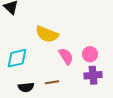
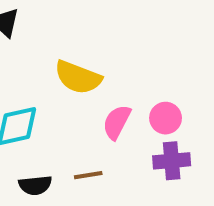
pink semicircle: (66, 56) -> (117, 122), turned -120

